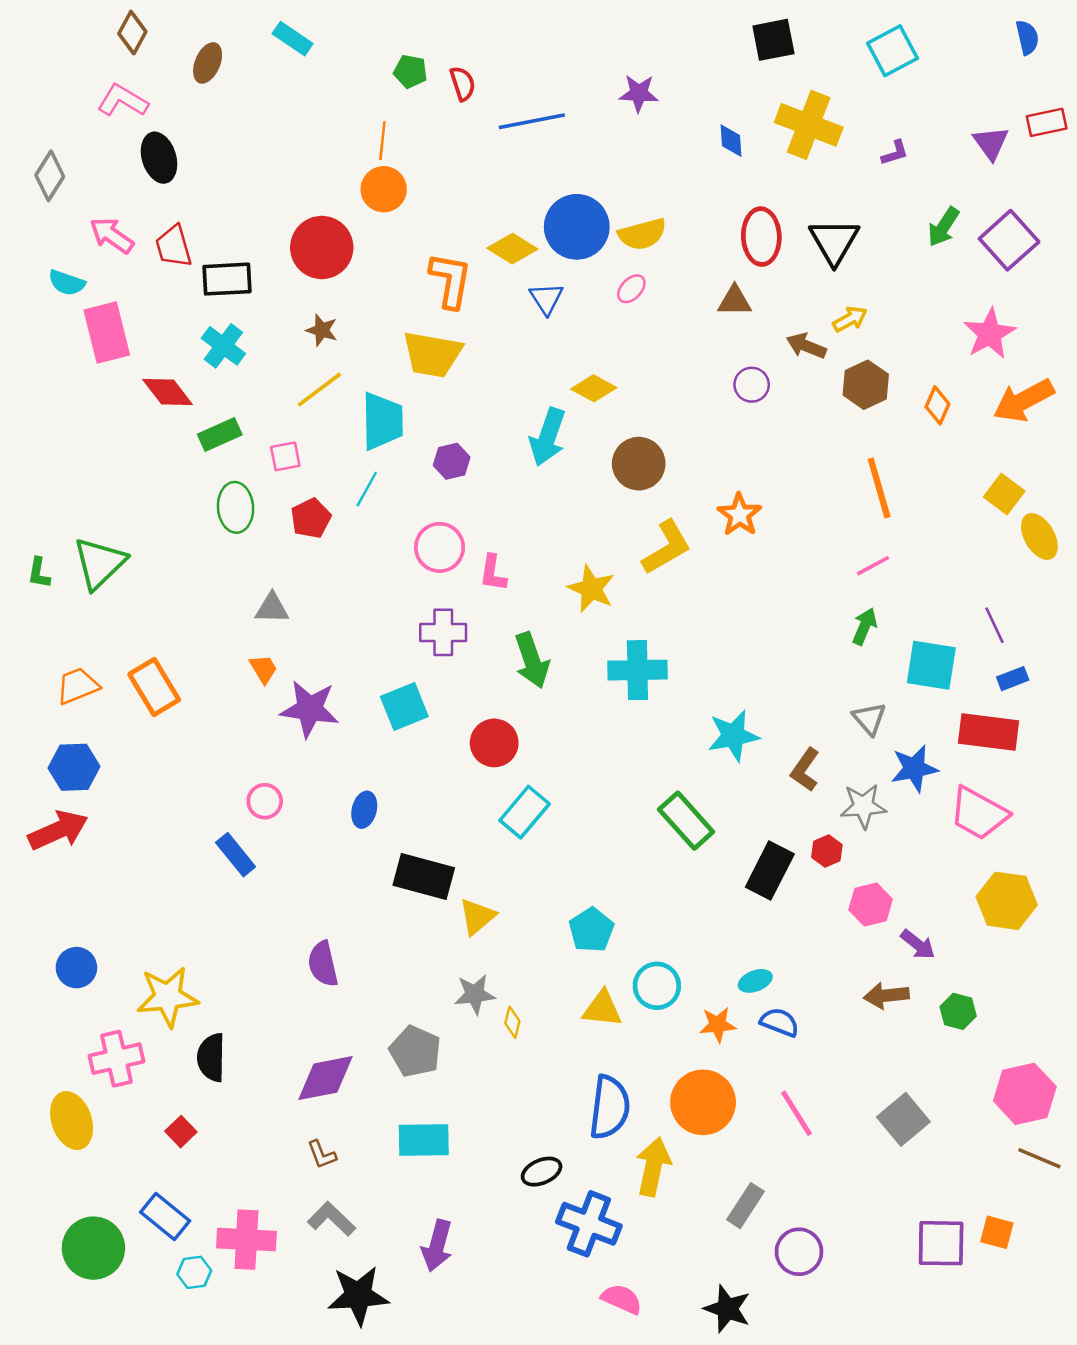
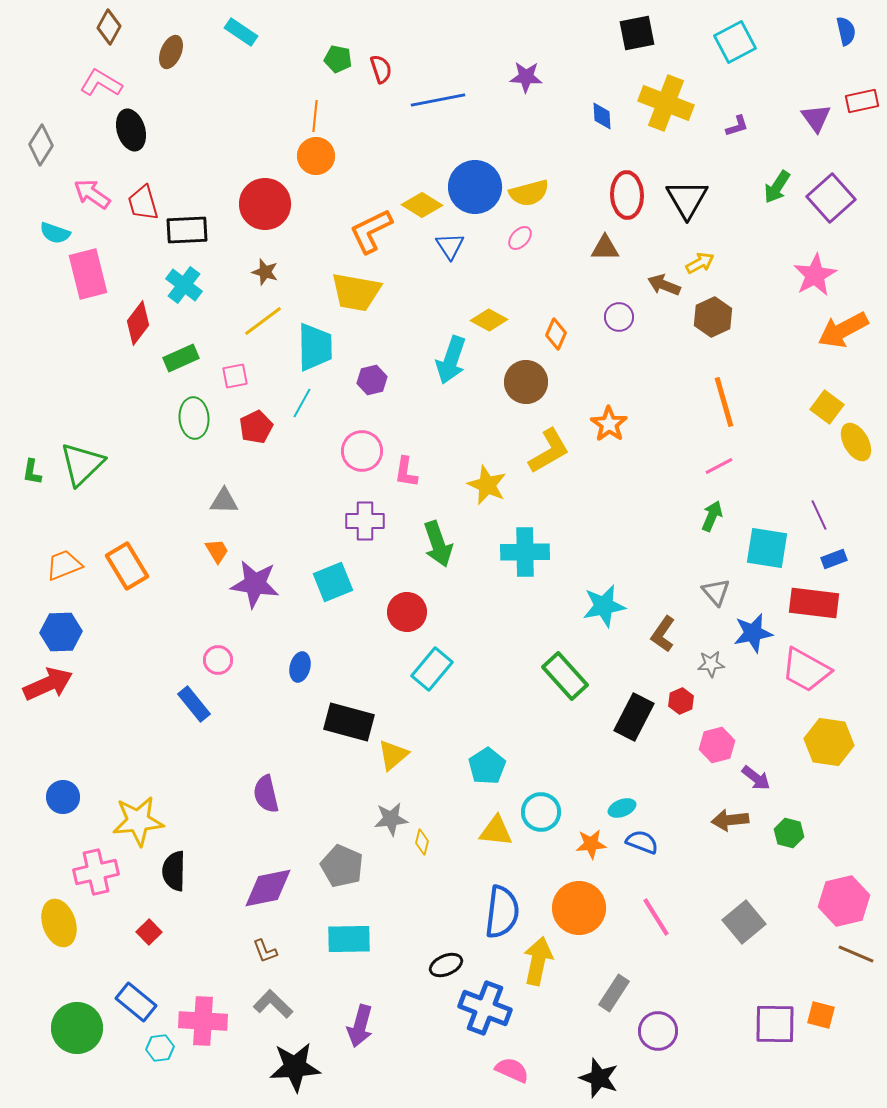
orange L-shape: (450, 280) -> (371, 231), turned -126
red diamond: (168, 392) -> (138, 323), turned 75
orange diamond: (937, 405) -> (556, 334), moved
gray star: (863, 806) -> (711, 664), size x0.7

